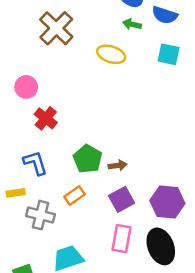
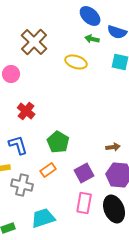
pink circle: (26, 87) -> (11, 74), moved
brown arrow: (118, 165) -> (113, 147), moved

